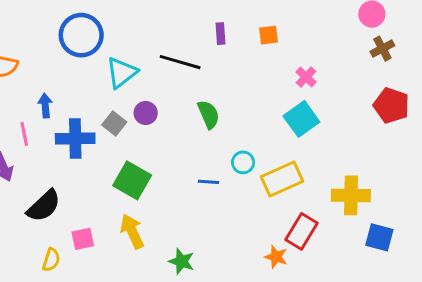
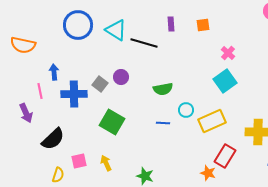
cyan triangle: (122, 73) -> (116, 30), moved, turned -50
green semicircle: (209, 114) -> (163, 89), moved, turned 102
yellow arrow: (132, 231) -> (106, 163), moved, size x0.7

